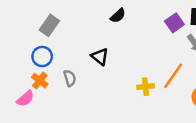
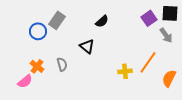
black semicircle: (118, 16) -> (102, 21), moved
gray rectangle: (49, 25) -> (57, 20), moved
blue circle: (42, 57) -> (38, 31), moved

